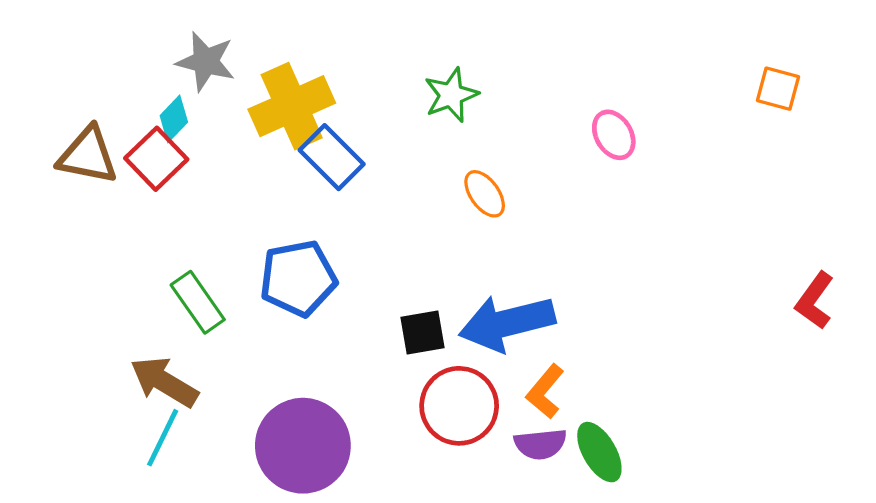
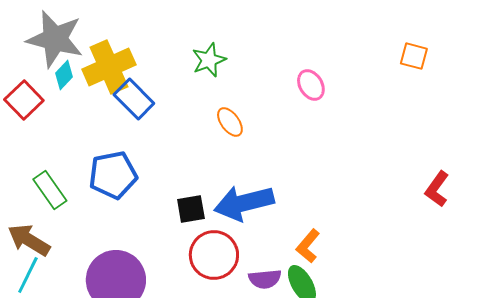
gray star: (206, 62) -> (55, 39), size x1.5
cyan diamond: (174, 119) -> (64, 75), moved
orange L-shape: (545, 392) -> (308, 246), moved

